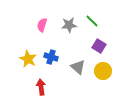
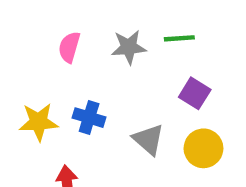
green line: (92, 21) -> (179, 38), turned -48
yellow star: (28, 59) -> (38, 122), turned -30

